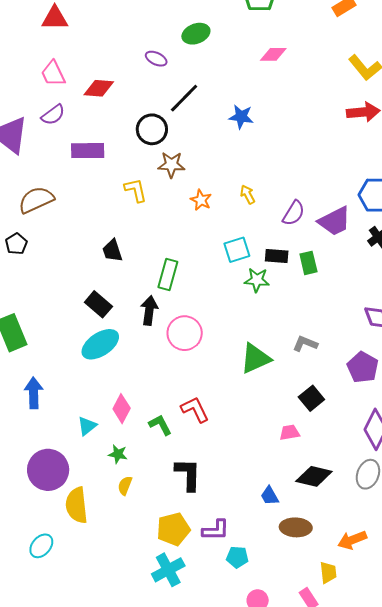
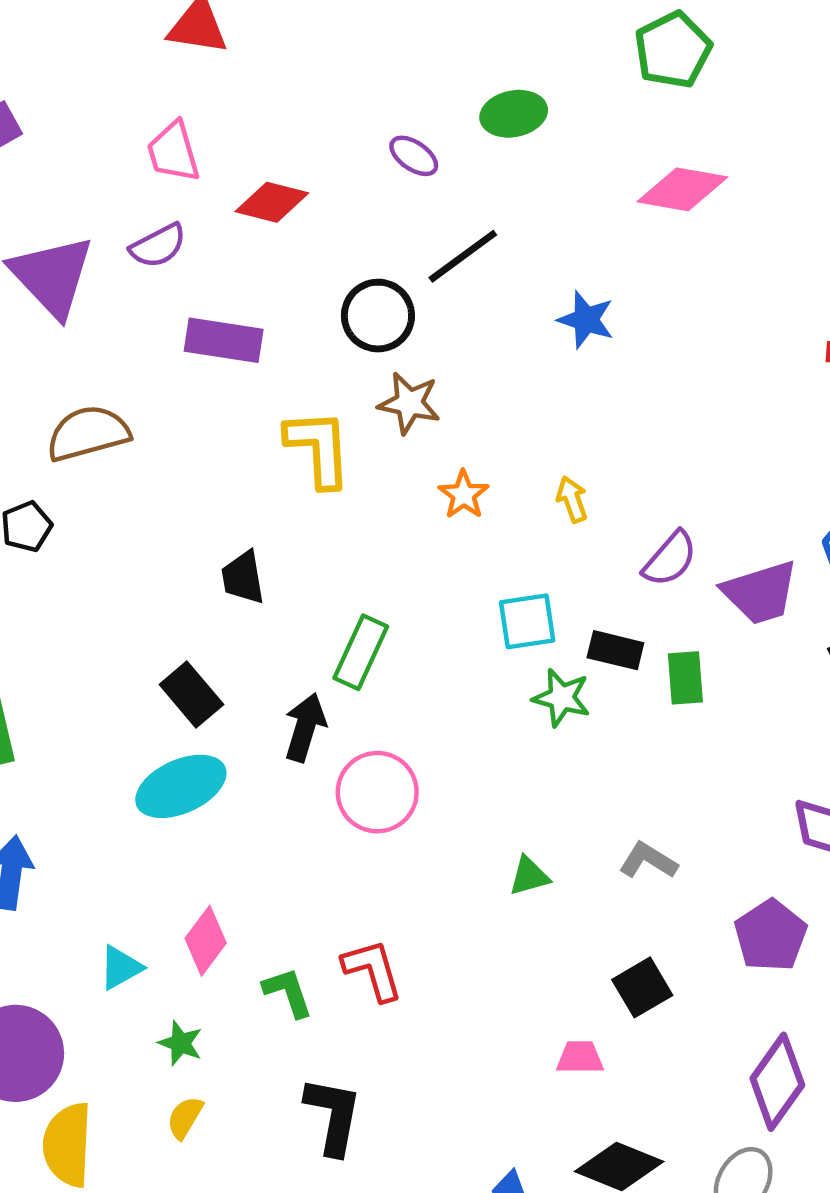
pink diamond: (273, 54) -> (682, 189), size x1.4
yellow L-shape: (136, 190) -> (318, 448), size x1.4
green triangle: (255, 358) -> (529, 876), size x0.6

